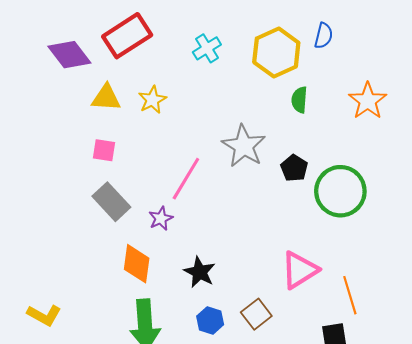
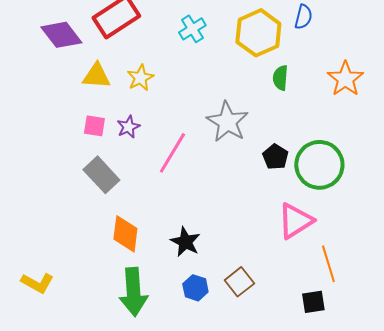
black pentagon: (294, 168) -> (275, 157), moved
purple star: (161, 219) -> (128, 127), moved
pink triangle: (299, 270) -> (295, 221), moved

